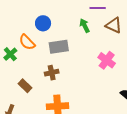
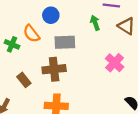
green cross: (10, 54) -> (12, 44), turned -32
brown cross: (52, 73) -> (54, 69), size x1.5

